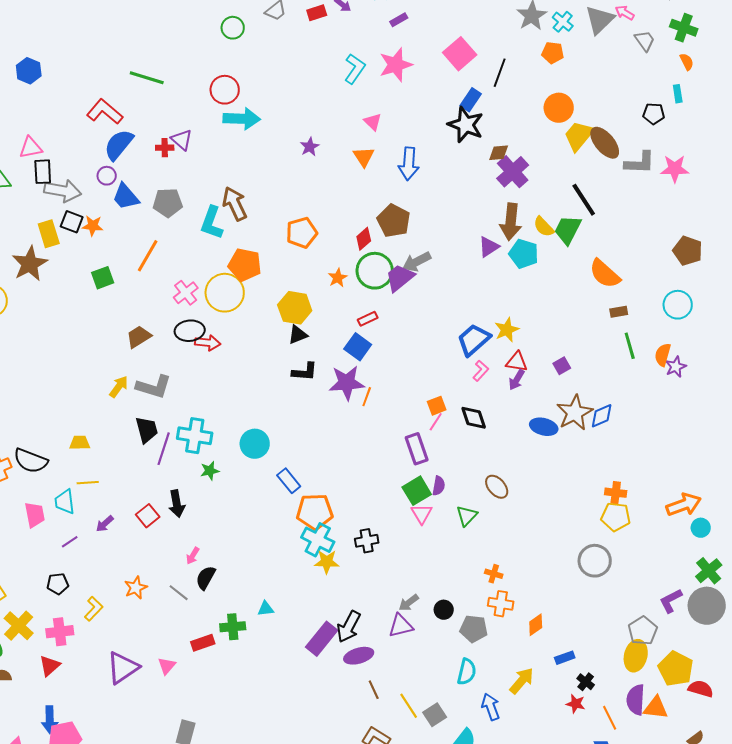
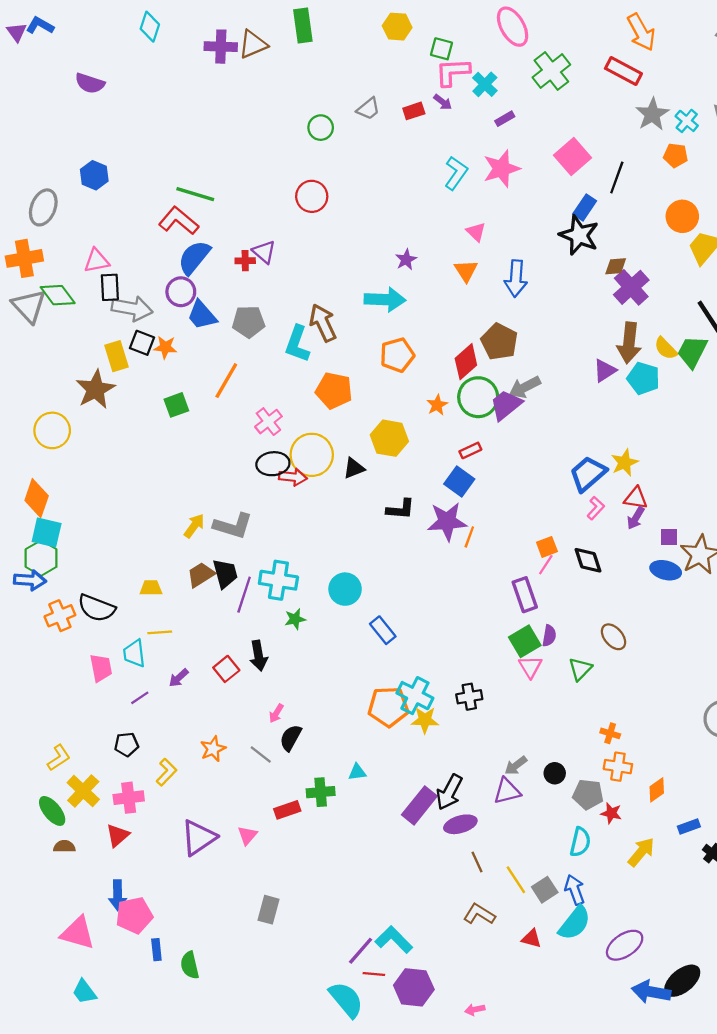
green line: (147, 78) -> (195, 194), moved
cyan arrow: (242, 119) -> (385, 300), moved
purple circle: (107, 176) -> (181, 292), size x1.4
red diamond: (364, 239) -> (466, 362), size x1.4
yellow circle: (225, 293) -> (312, 455), moved
black triangle: (298, 335) -> (354, 468), moved
brown trapezoid: (139, 337) -> (201, 575), moved
purple square: (562, 366) -> (669, 537), moved, turned 30
orange pentagon: (315, 512) -> (388, 707), moved
red star: (576, 704) -> (611, 813), moved
blue arrow: (491, 707) -> (575, 890), moved

